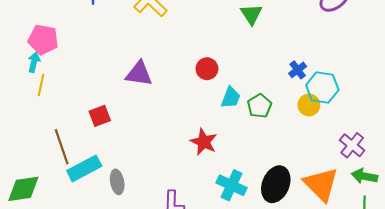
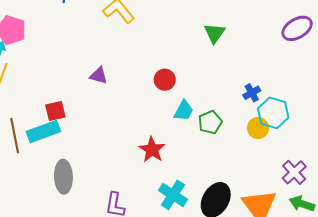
purple triangle: (139, 74) -> (99, 76), size x0.7
cyan rectangle: (84, 168) -> (43, 132), moved
gray ellipse: (117, 182) -> (63, 177), size x1.4

